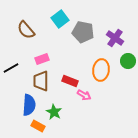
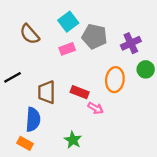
purple cross: (115, 38) -> (131, 43), turned 30
pink rectangle: (42, 59) -> (67, 49), moved
green star: (54, 112) -> (73, 140), moved
orange rectangle: (38, 126) -> (25, 143), moved

